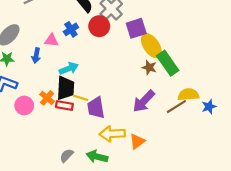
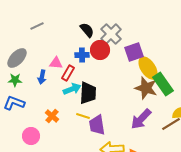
blue cross: (71, 29) -> (82, 55), moved, turned 32
brown star: (149, 67) -> (146, 88), size x1.6
black trapezoid: (66, 88) -> (88, 93), moved
pink circle: (24, 105) -> (31, 136), moved
red rectangle: (64, 105) -> (68, 73), moved, turned -70

